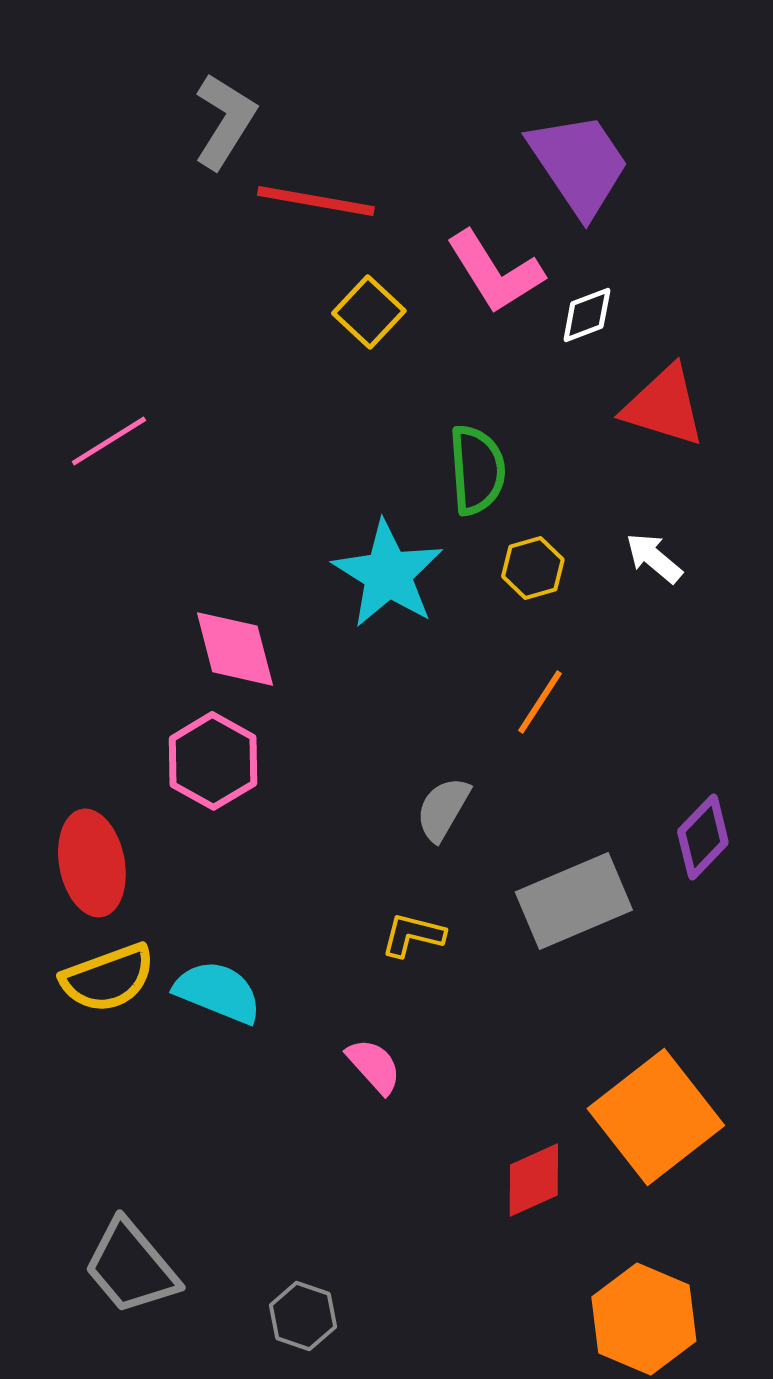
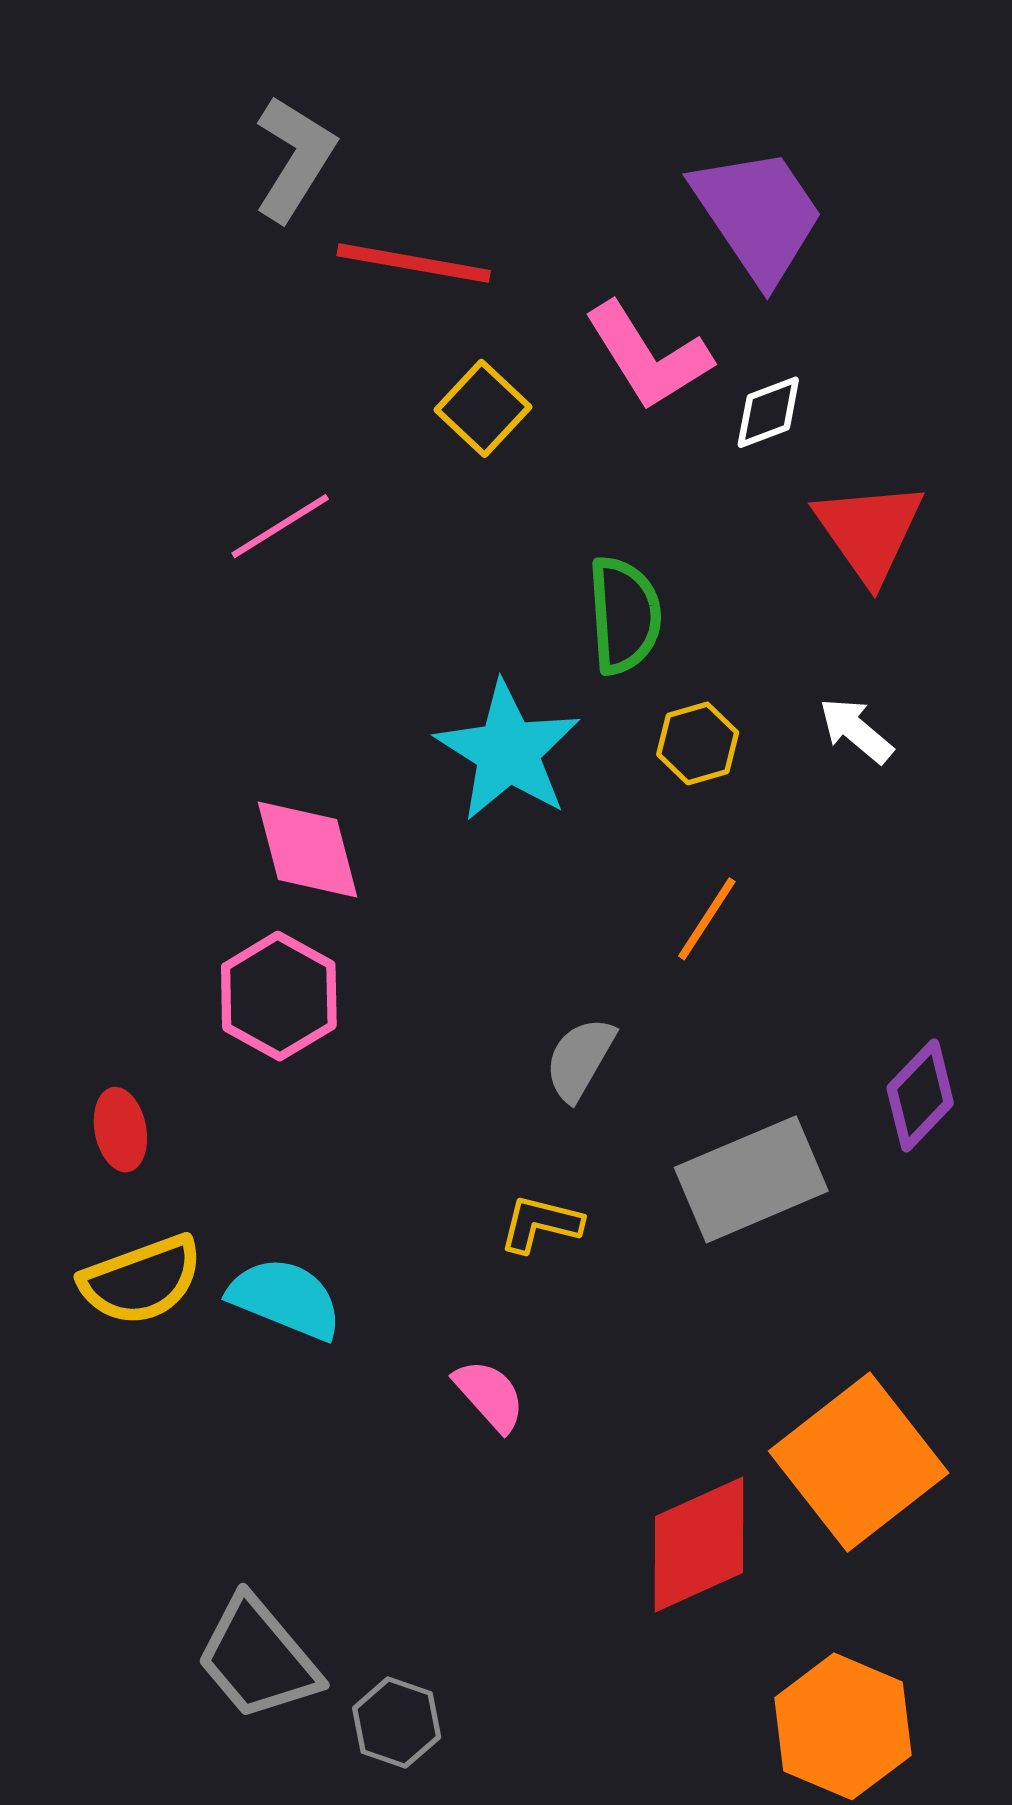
red triangle: (664, 406) -> (869, 531), turned 38
pink line: (109, 441) -> (280, 526), moved
red ellipse: (92, 863) -> (120, 1130), size x0.6
red diamond: (534, 1180) -> (699, 1545), size x1.4
gray trapezoid: (131, 1267) -> (258, 1658), moved

